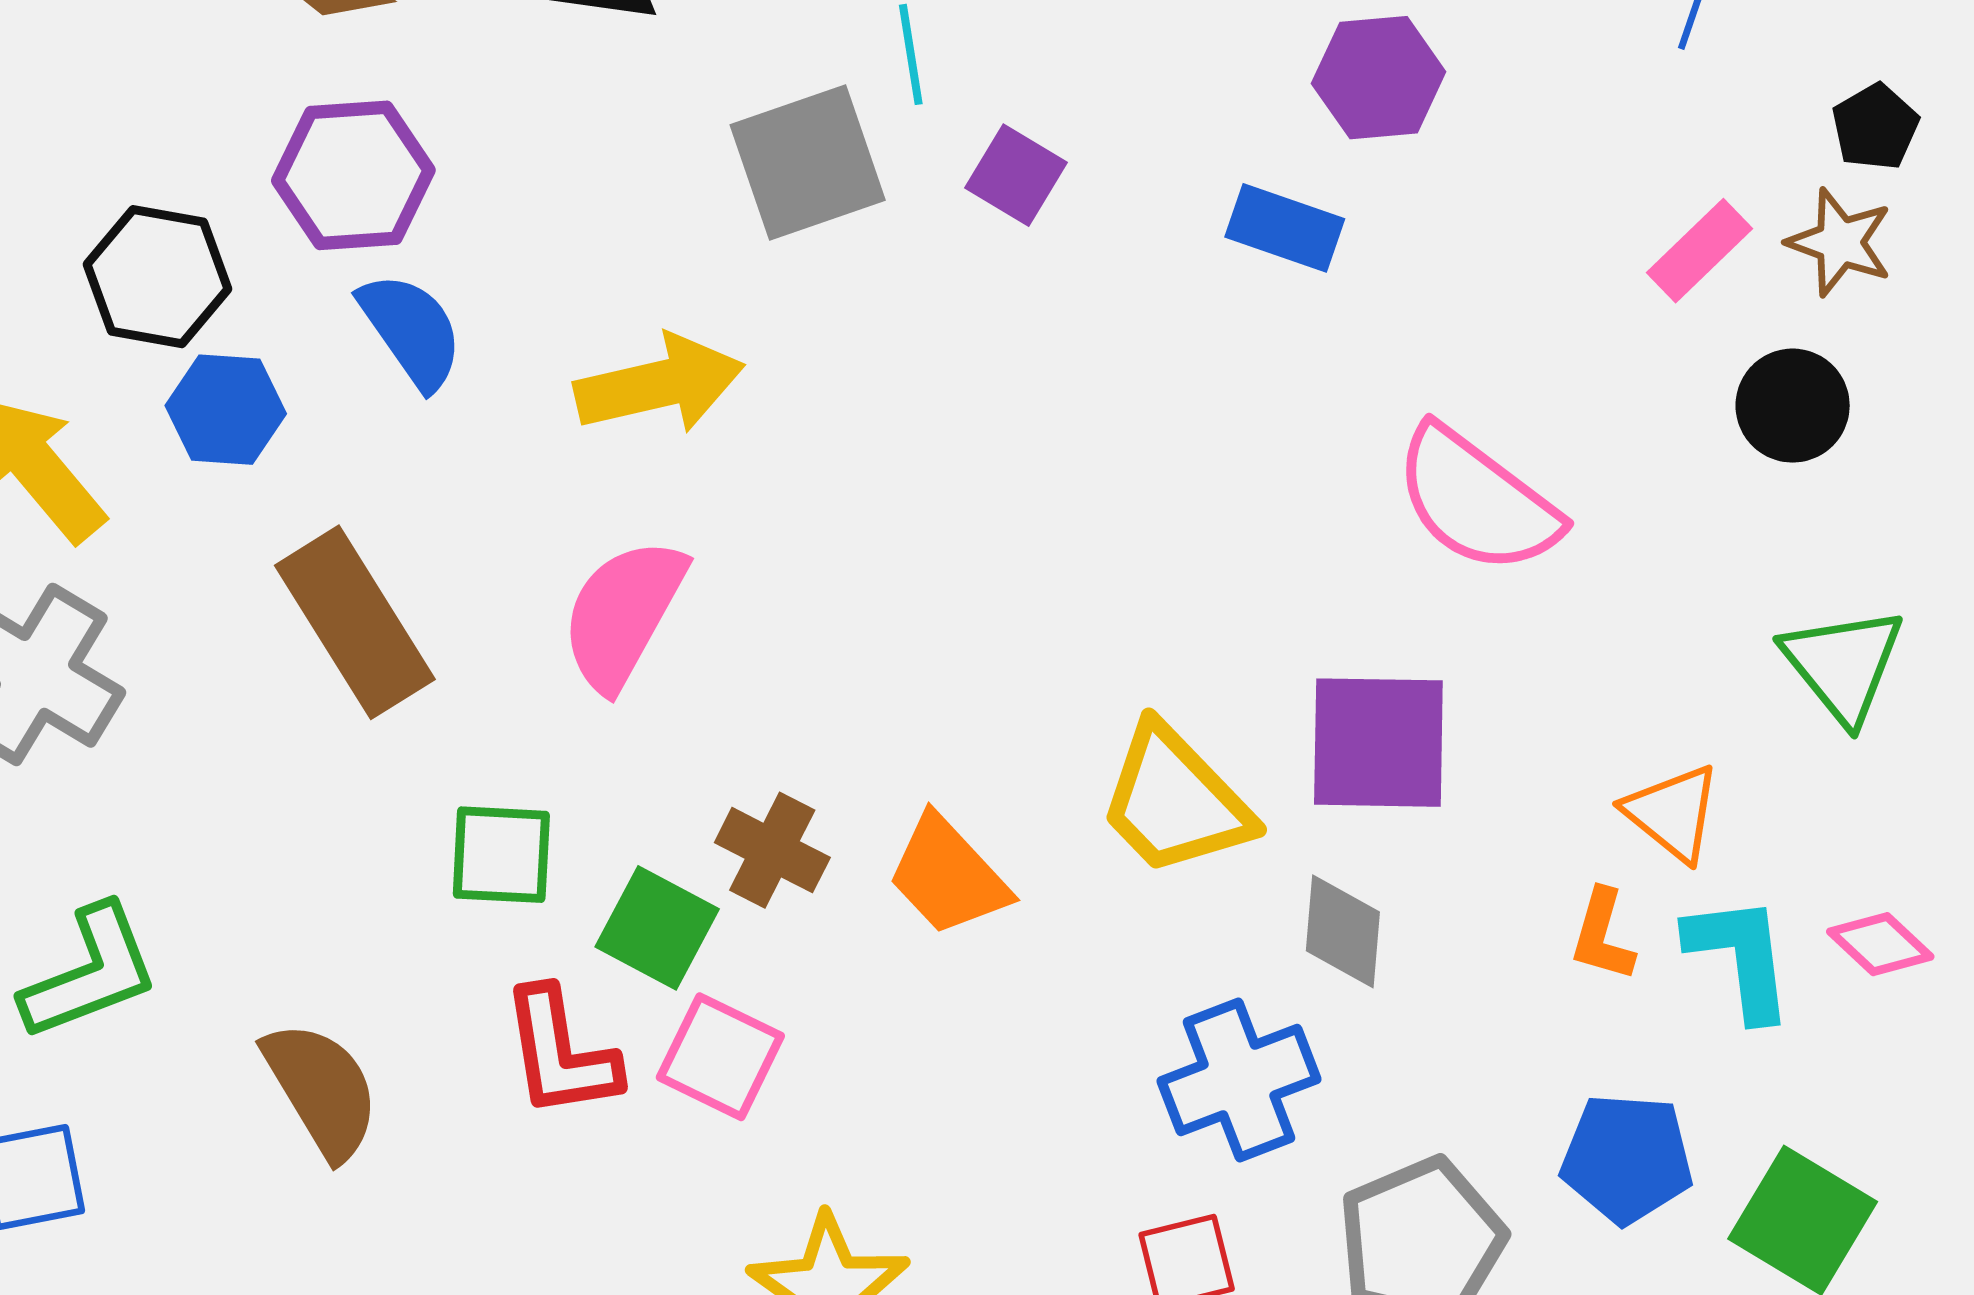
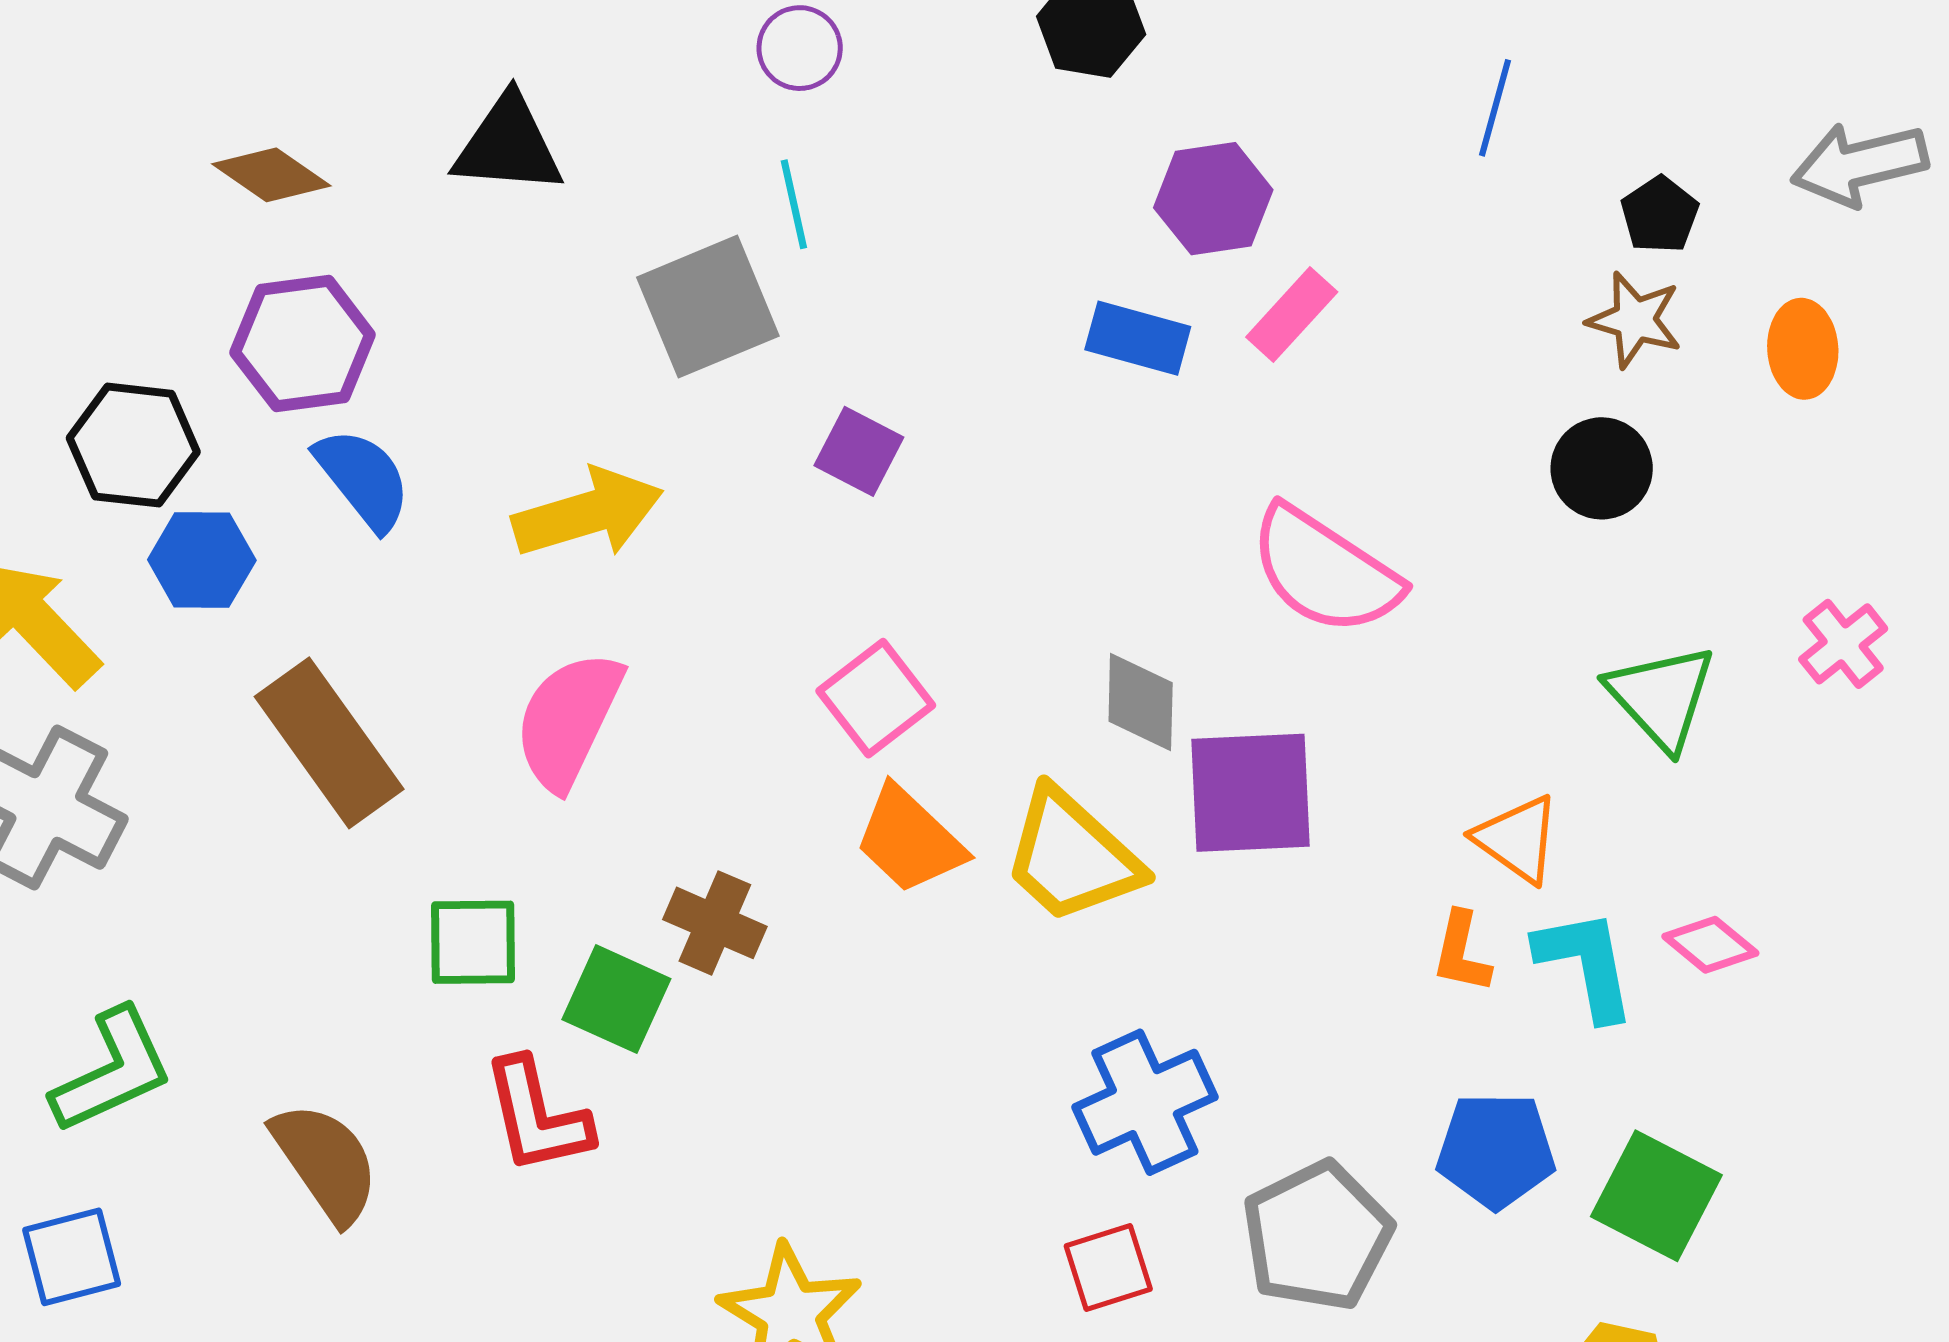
purple square: (1016, 175) -> (859, 451), moved
pink rectangle: (1700, 251) -> (1292, 315), moved
orange trapezoid: (948, 876) -> (910, 840), moved
gray diamond: (1343, 931) -> (1141, 702), moved
pink square: (720, 1057) -> (876, 698), moved, turned 30

